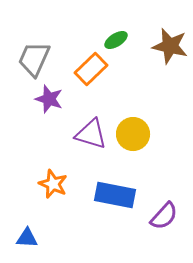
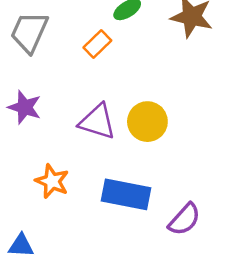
orange rectangle: (91, 69) -> (97, 44), size x0.7
purple star: (49, 99) -> (25, 107), moved

